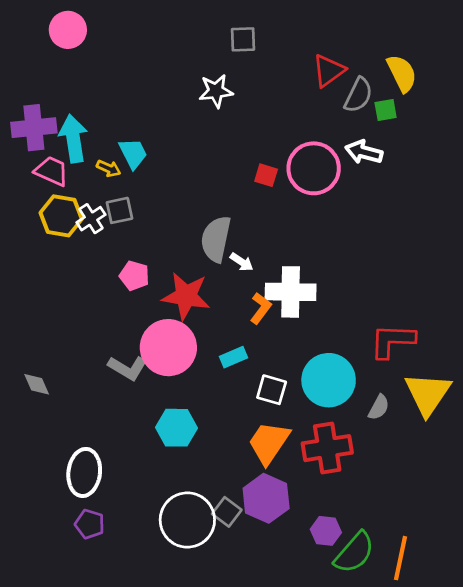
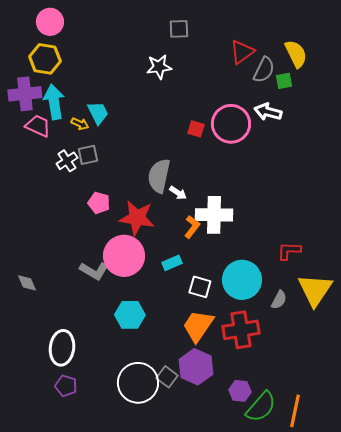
yellow hexagon: (61, 216) -> (45, 59), moved
red L-shape: (392, 341) -> (289, 251), size x0.7

